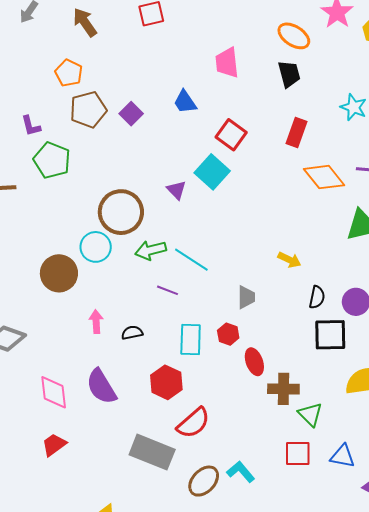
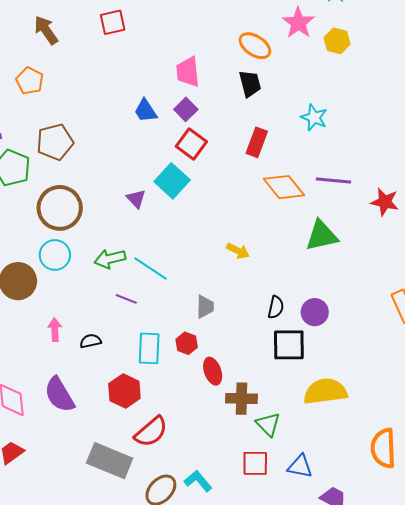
brown pentagon: (88, 110) -> (55, 142), moved
purple square: (131, 114) -> (186, 109), moved
brown circle: (121, 212) -> (60, 208), moved
yellow arrow: (289, 260) -> (238, 251), moved

